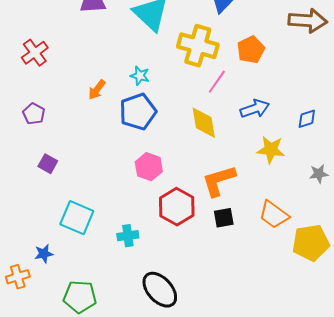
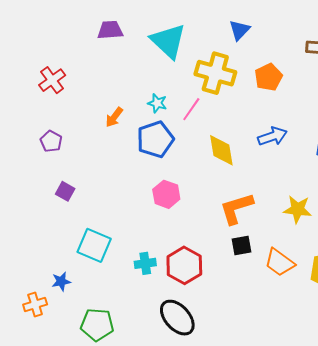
pink line: (217, 82) -> (191, 109), moved
yellow star: (271, 150) -> (298, 209), moved
red hexagon: (177, 207) -> (184, 265), moved
orange trapezoid: (274, 215) -> (279, 262), moved

